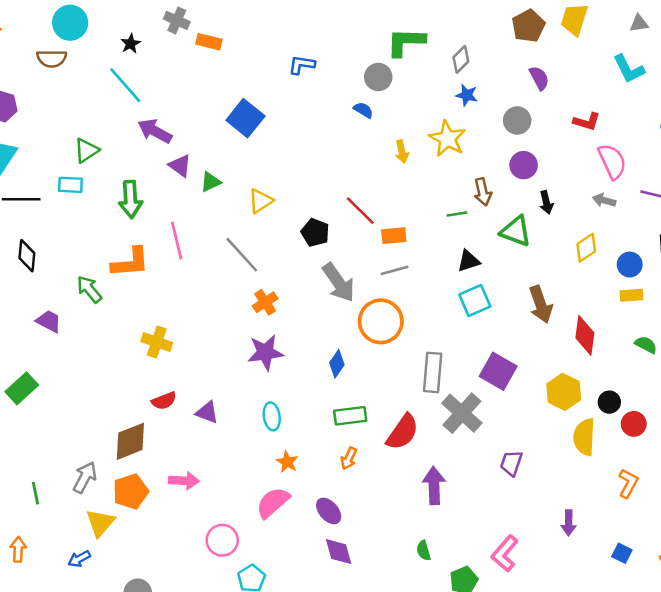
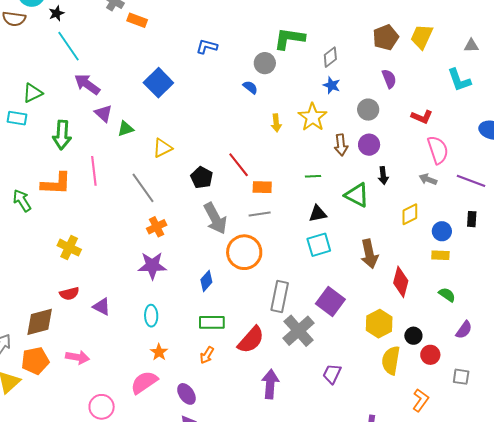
black star: (131, 44) -> (56, 13), moved
brown arrow: (483, 192) -> (341, 145), moved

